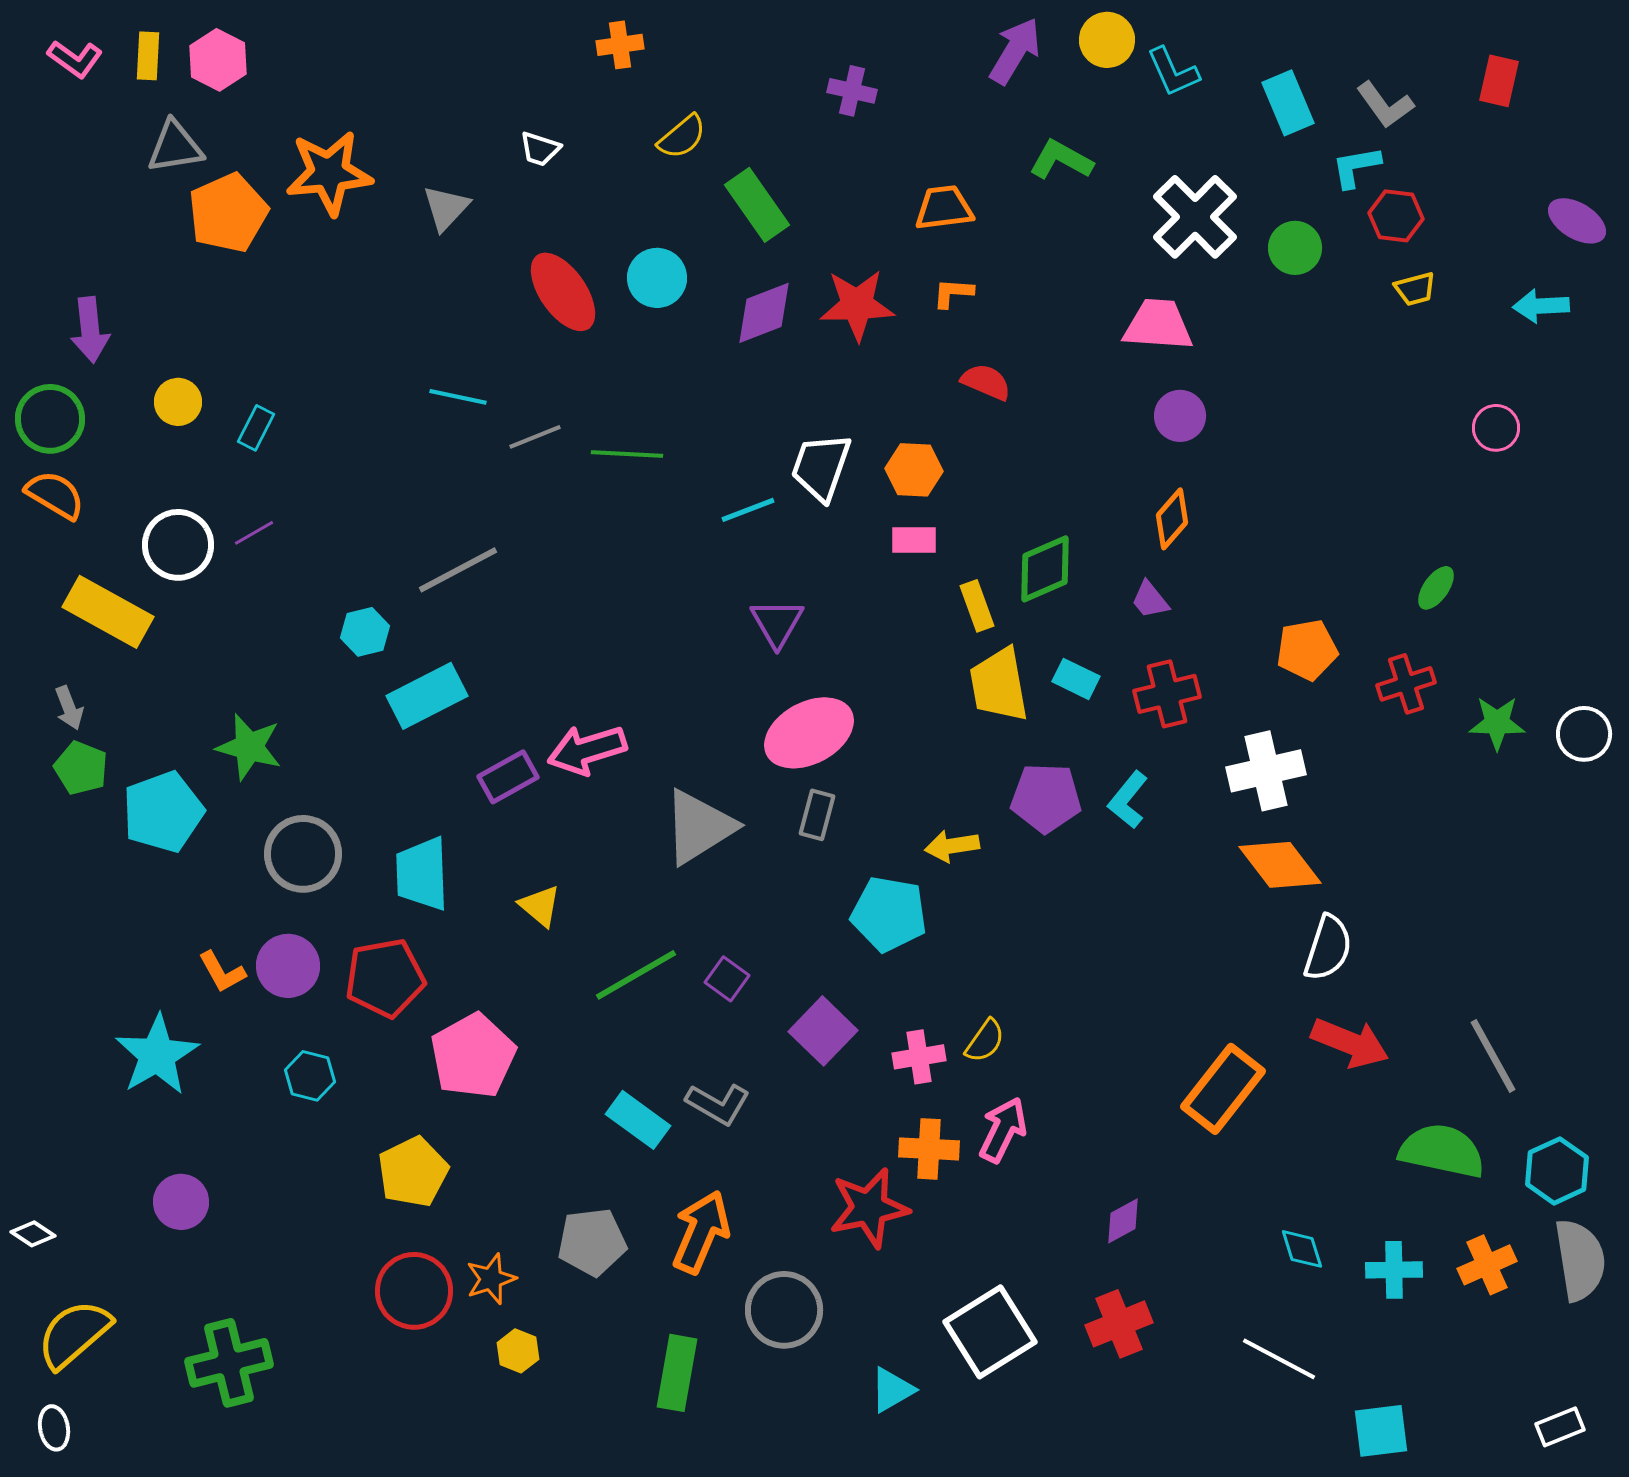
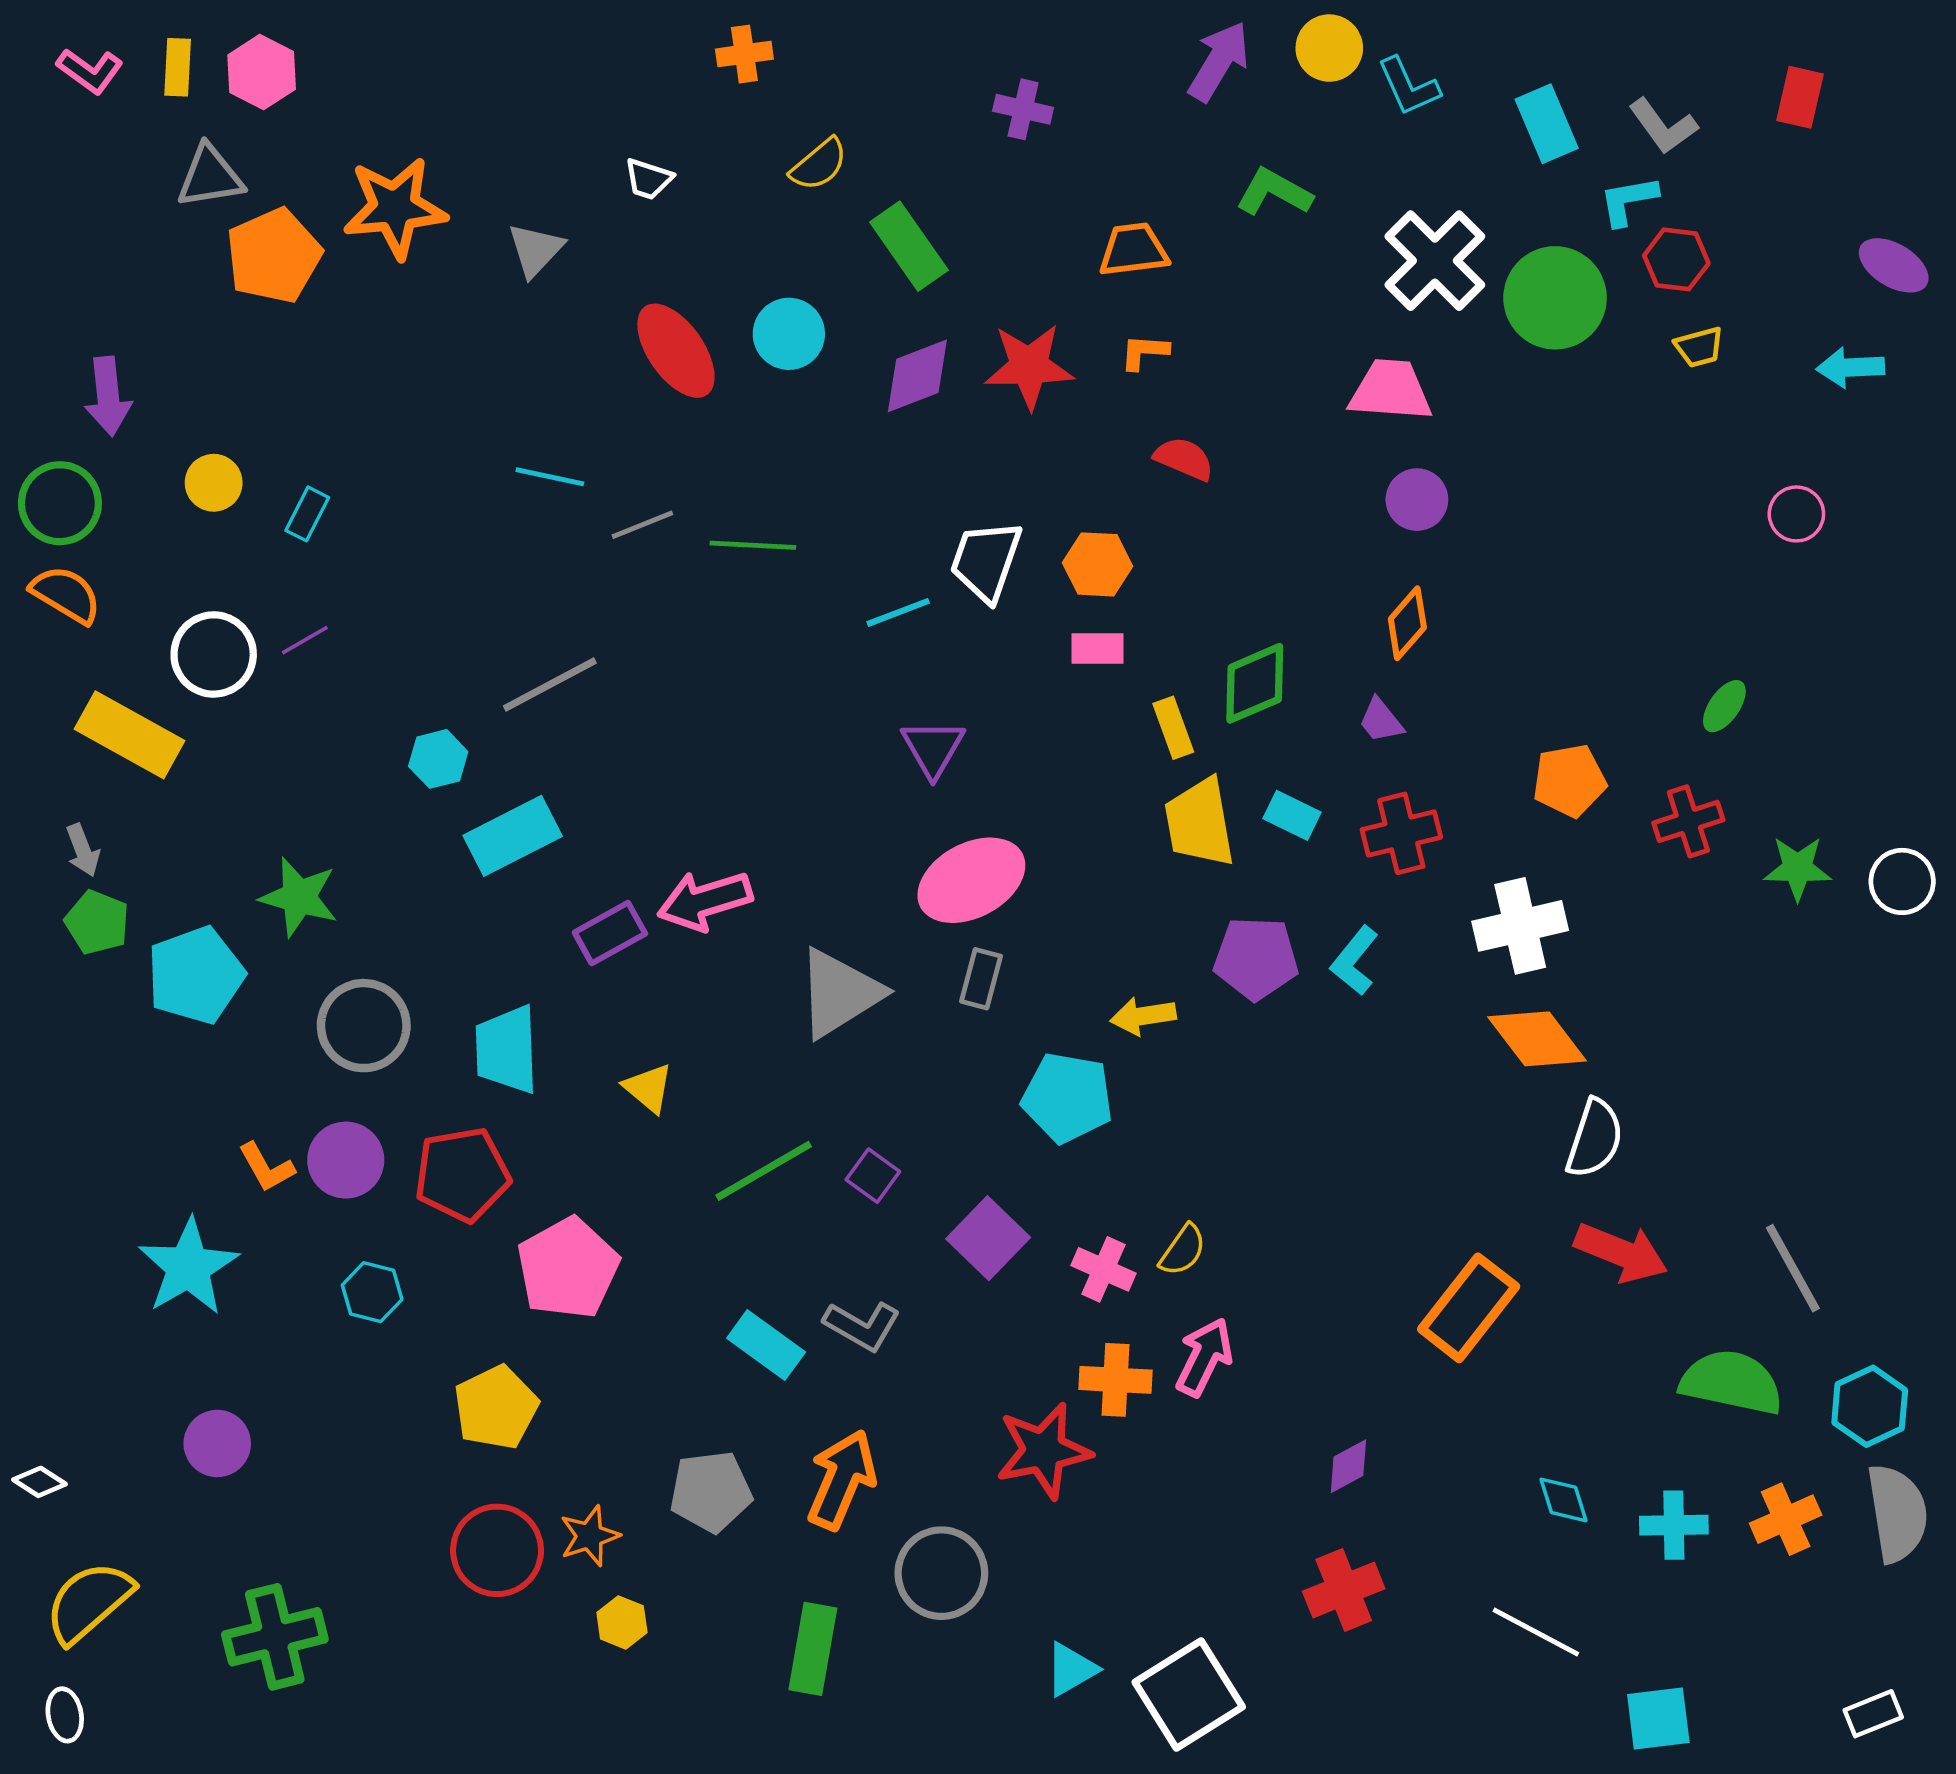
green circle: (1295, 248) -> (1555, 298), size x1.6
pink cross: (919, 1057) -> (1103, 1269), turned 33
white square: (990, 1332) -> (1189, 1694), moved

